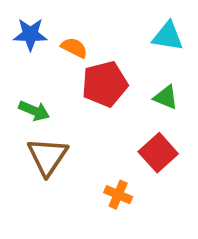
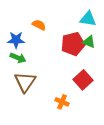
blue star: (30, 34) -> (16, 40), moved
red pentagon: (105, 84) -> (73, 44), moved
green triangle: (166, 97) -> (89, 42), moved

